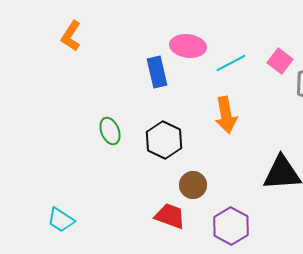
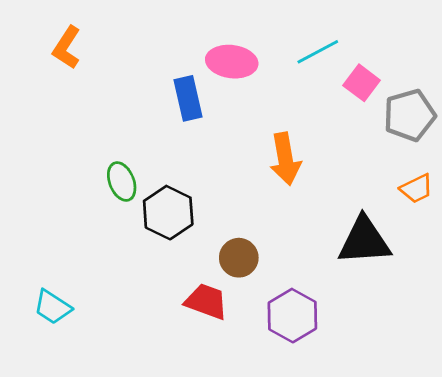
cyan line: (231, 63) -> (318, 52), moved
black hexagon: (164, 140) -> (168, 213), moved

